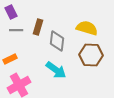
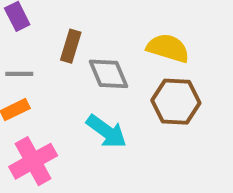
gray line: (16, 30) -> (19, 74), moved
gray diamond: (57, 41) -> (108, 74), turned -30

